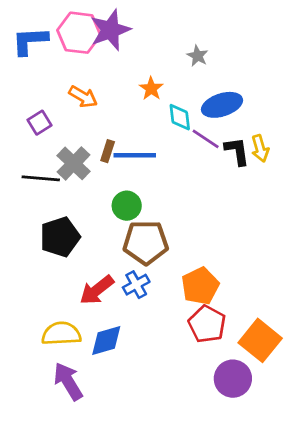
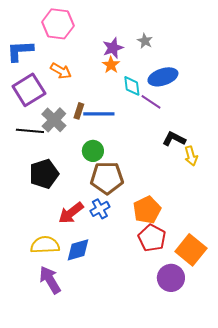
purple star: (110, 30) -> (113, 48), moved, size x0.7
blue L-shape: (30, 41) -> (20, 51), moved
purple square: (39, 123) -> (29, 90), size x1.8
yellow arrow: (260, 148) -> (191, 156), moved
black L-shape: (237, 151) -> (174, 139), moved, turned -55

